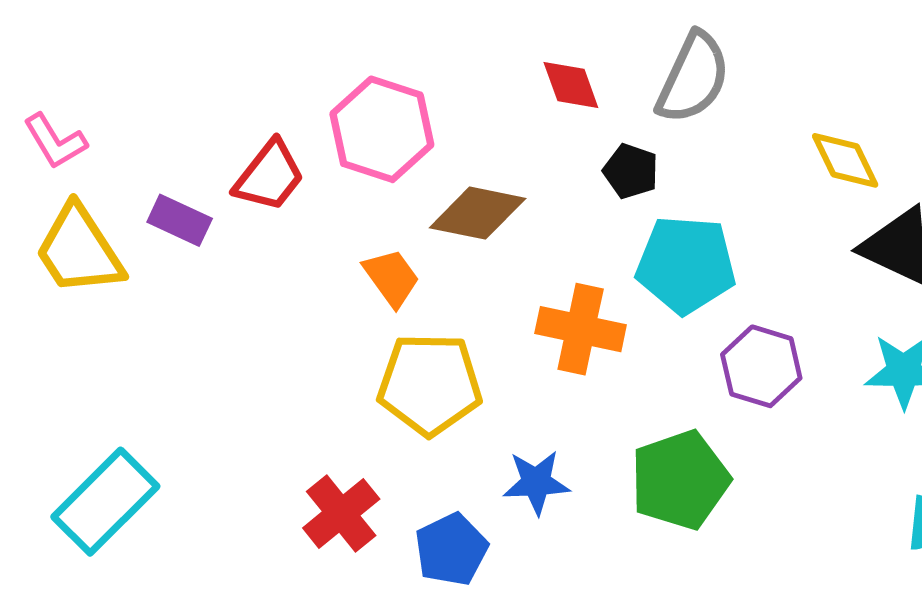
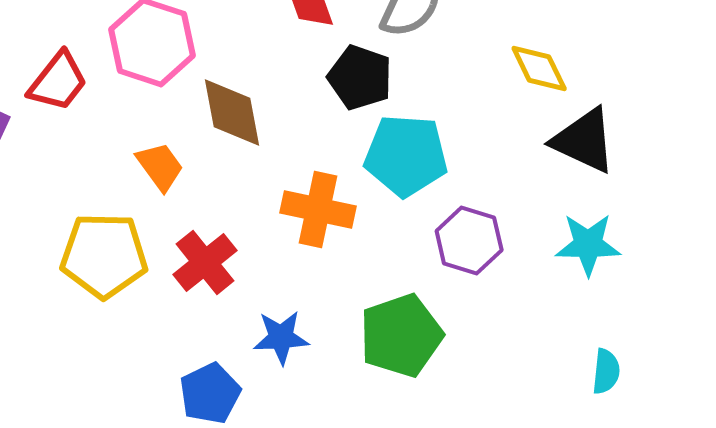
black pentagon: (631, 171) -> (360, 77), size x1.4
brown diamond: (478, 213) -> (232, 112), turned 68
yellow pentagon: (430, 384) -> (104, 255), moved
red cross: (341, 514) -> (205, 262), moved

